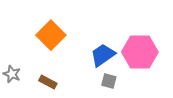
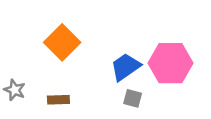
brown rectangle: (48, 82) -> (58, 100), turned -30

